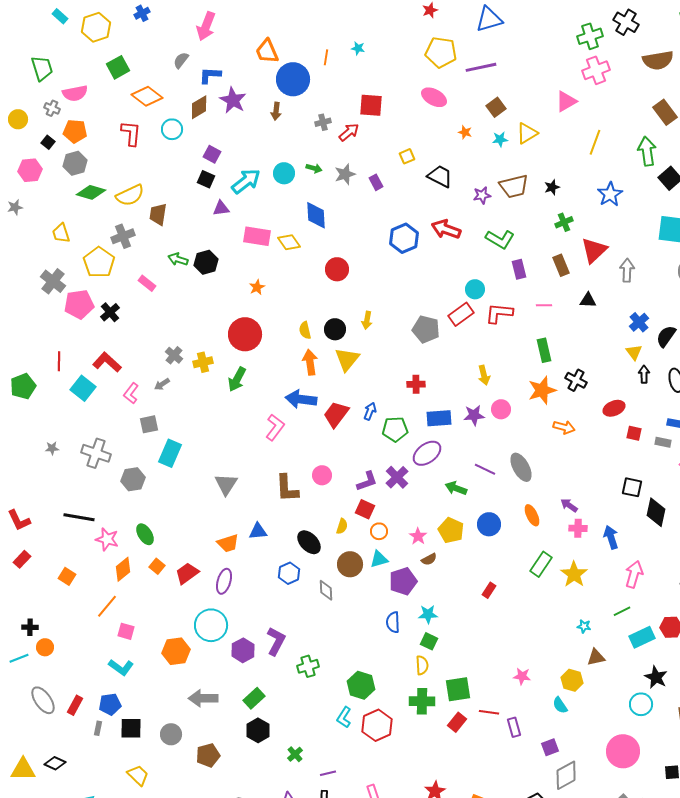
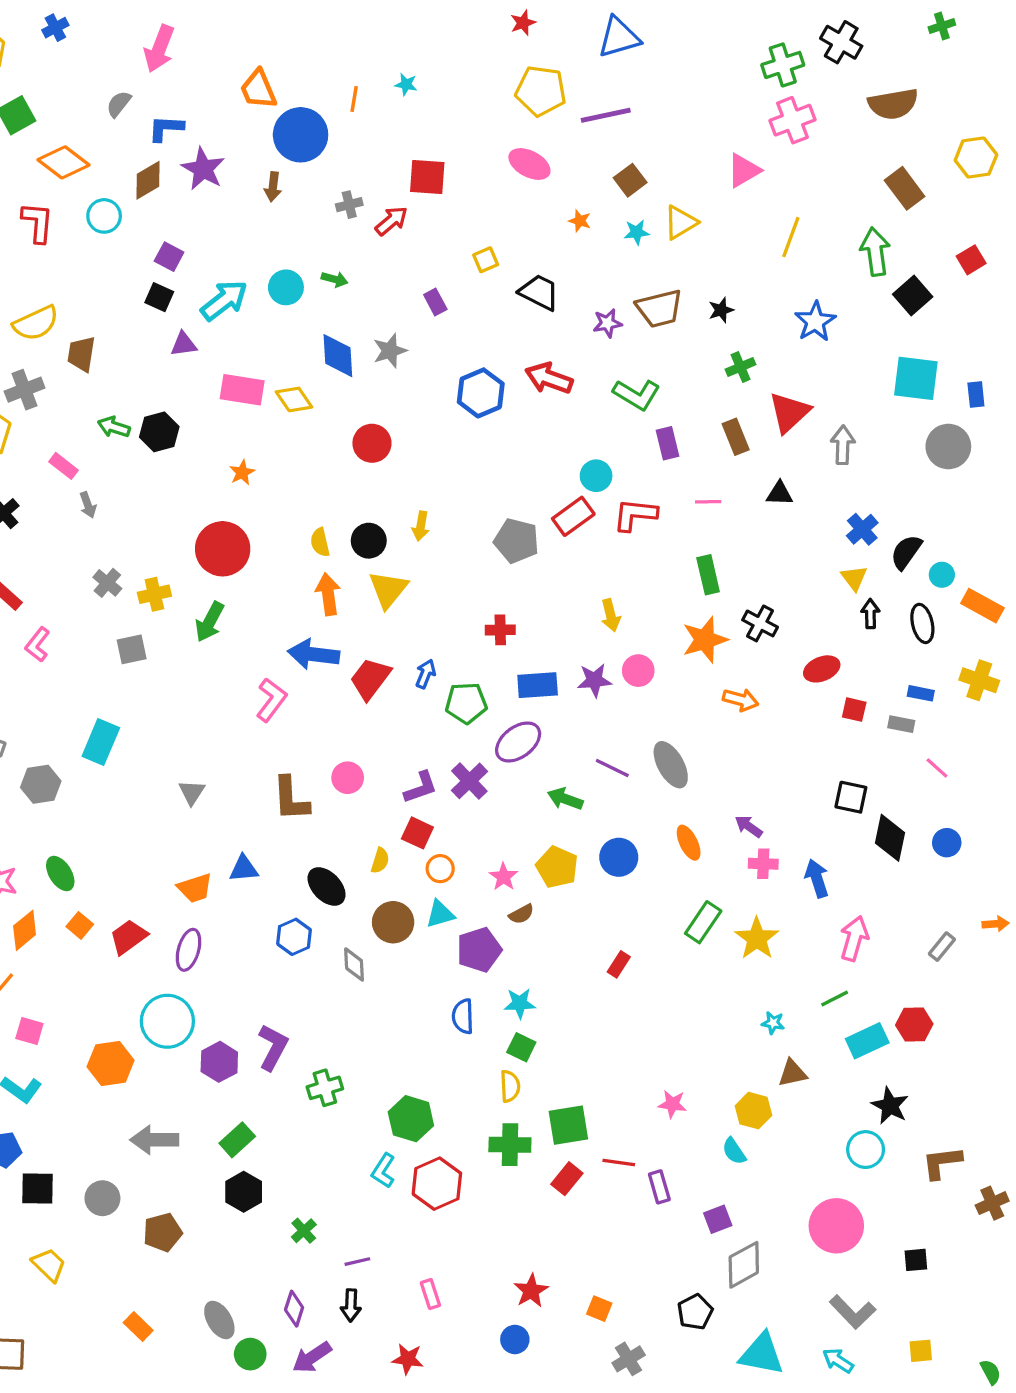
gray star: (345, 174) -> (390, 351), moved
gray arrow: (162, 384) -> (88, 505), moved, turned -77
gray square: (149, 424) -> (132, 649), moved
gray triangle: (226, 484) -> (192, 792), size x0.7

